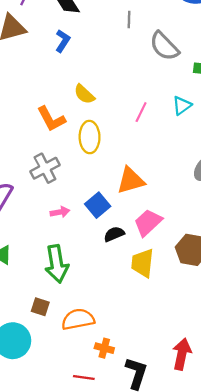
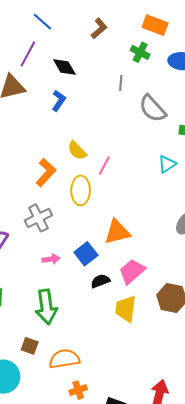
pink line: (141, 112) -> (104, 165), moved
orange L-shape: (51, 119) -> (46, 172), turned -112
orange cross: (104, 348) -> (78, 390), moved, turned -36

